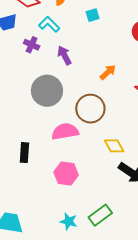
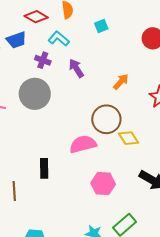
gray circle: (47, 91) -> (35, 94), moved
yellow diamond: (114, 146) -> (129, 138), moved
pink hexagon: (66, 174) -> (103, 184), moved

